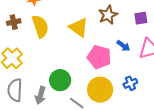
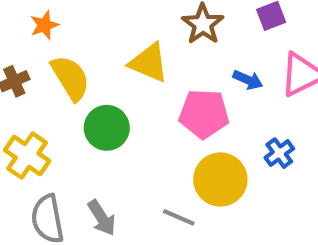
green circle: (60, 80) -> (107, 128), moved
gray arrow: (40, 95) -> (102, 218), turned -36

